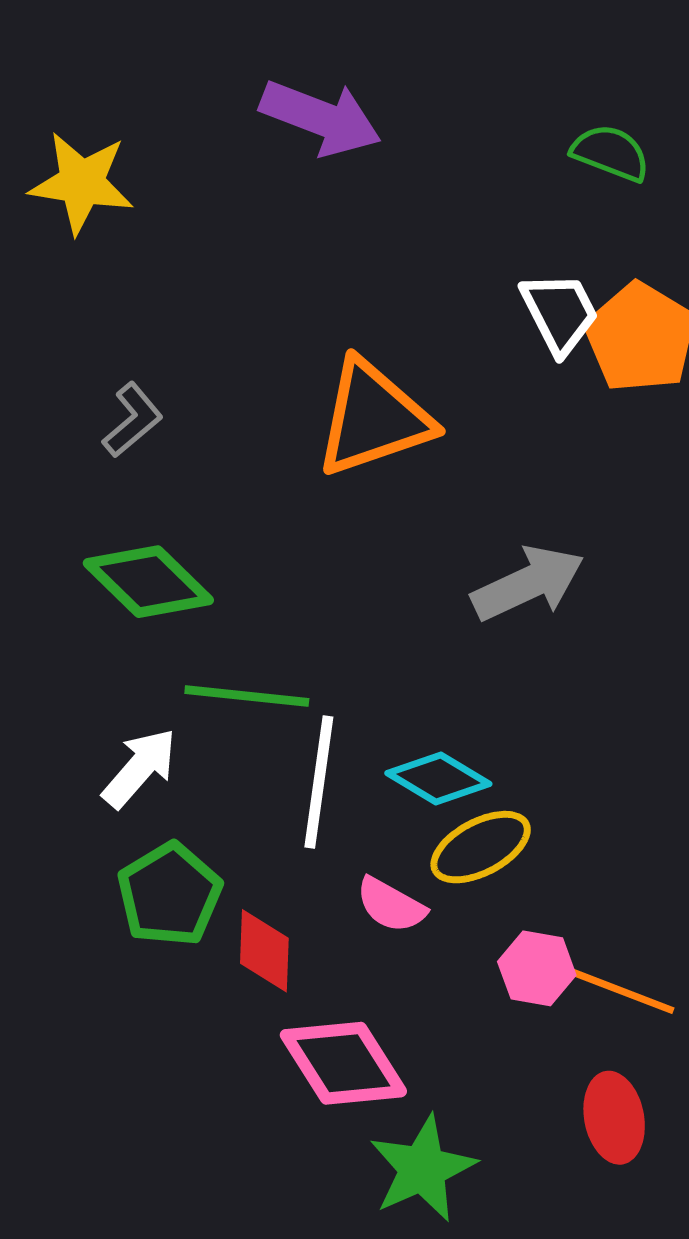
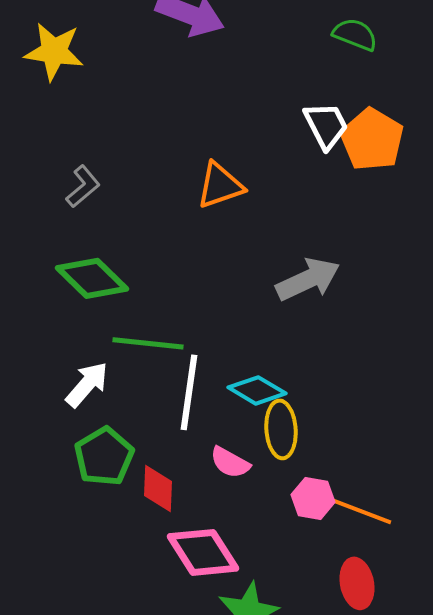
orange triangle: (373, 418) -> (220, 185), size x0.7
yellow ellipse: (481, 847) -> (281, 429), turned -66

